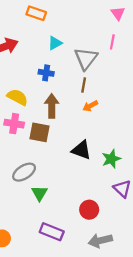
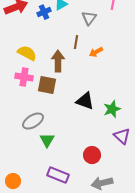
gray triangle: (86, 58) -> (89, 18), size x0.7
blue cross: (46, 73) -> (44, 12), moved, turned -32
brown line: (84, 85) -> (76, 42), moved
orange arrow: (90, 106) -> (96, 52), moved

